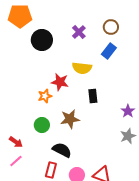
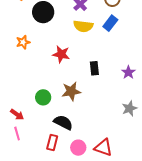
yellow semicircle: (82, 68) -> (83, 26), moved
orange star: (45, 96) -> (23, 42), moved
purple star: (128, 111) -> (128, 72), moved
pink line: (16, 161) -> (17, 133), turned -64

